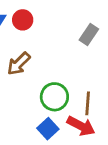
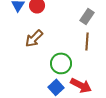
brown line: (88, 103) -> (87, 41), moved

